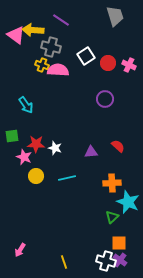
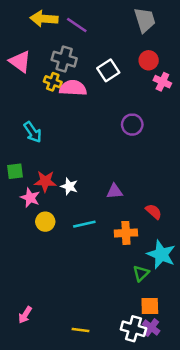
yellow arrow: (33, 30) -> (44, 19), moved
pink triangle: (16, 35) -> (20, 62), moved
red circle: (108, 63) -> (149, 60), moved
red semicircle: (118, 146) -> (154, 212), moved
orange cross: (112, 183) -> (126, 233), moved
yellow line: (64, 262) -> (81, 330), turned -64

